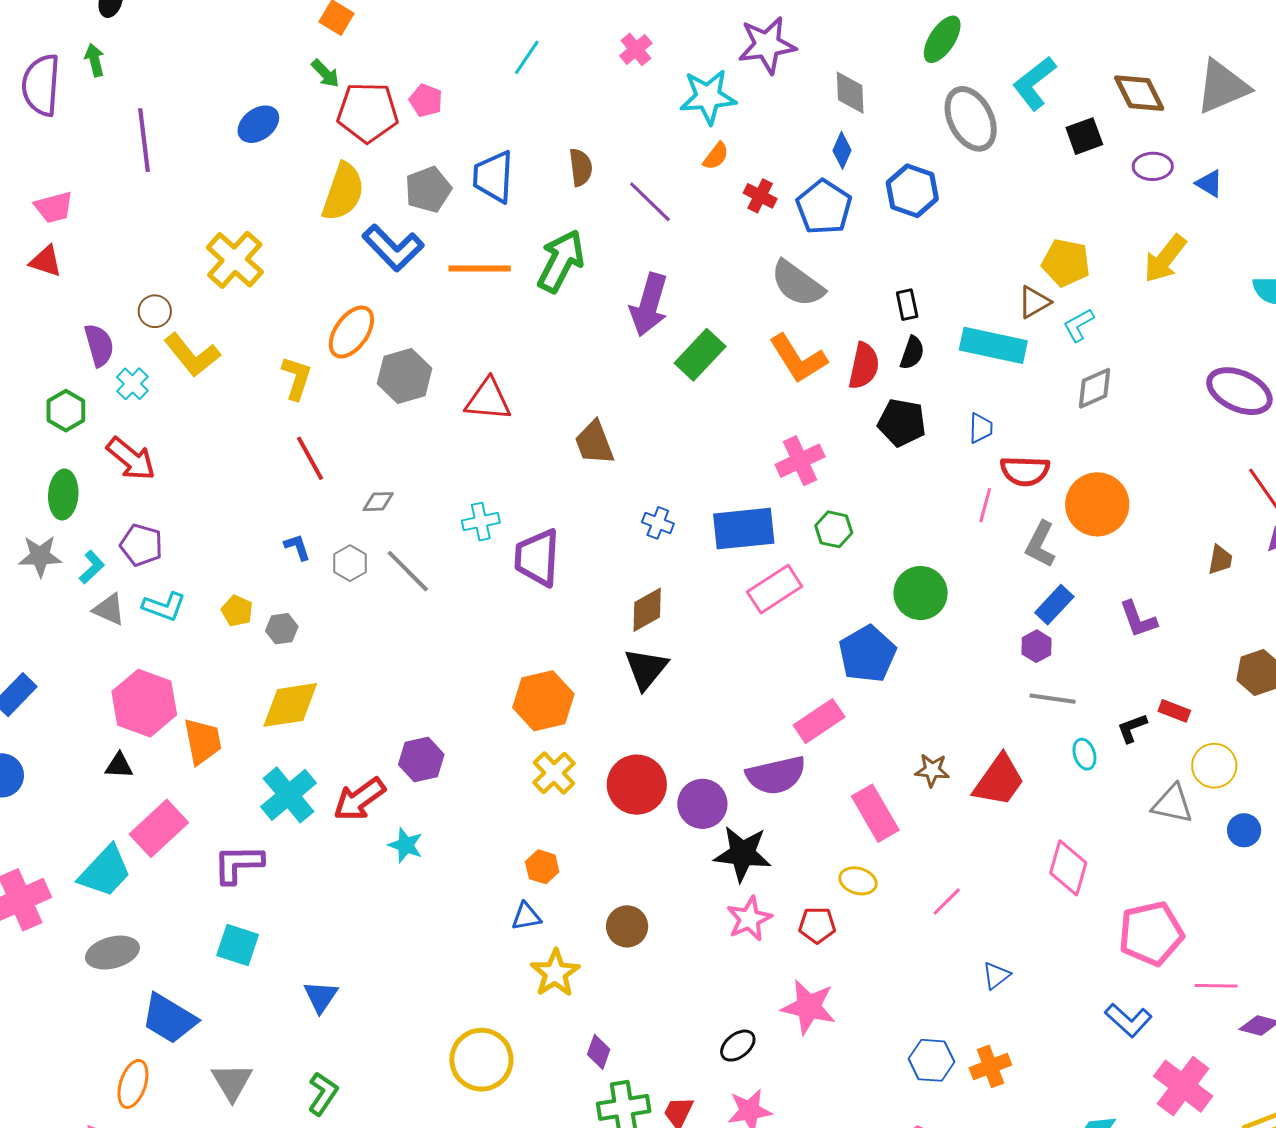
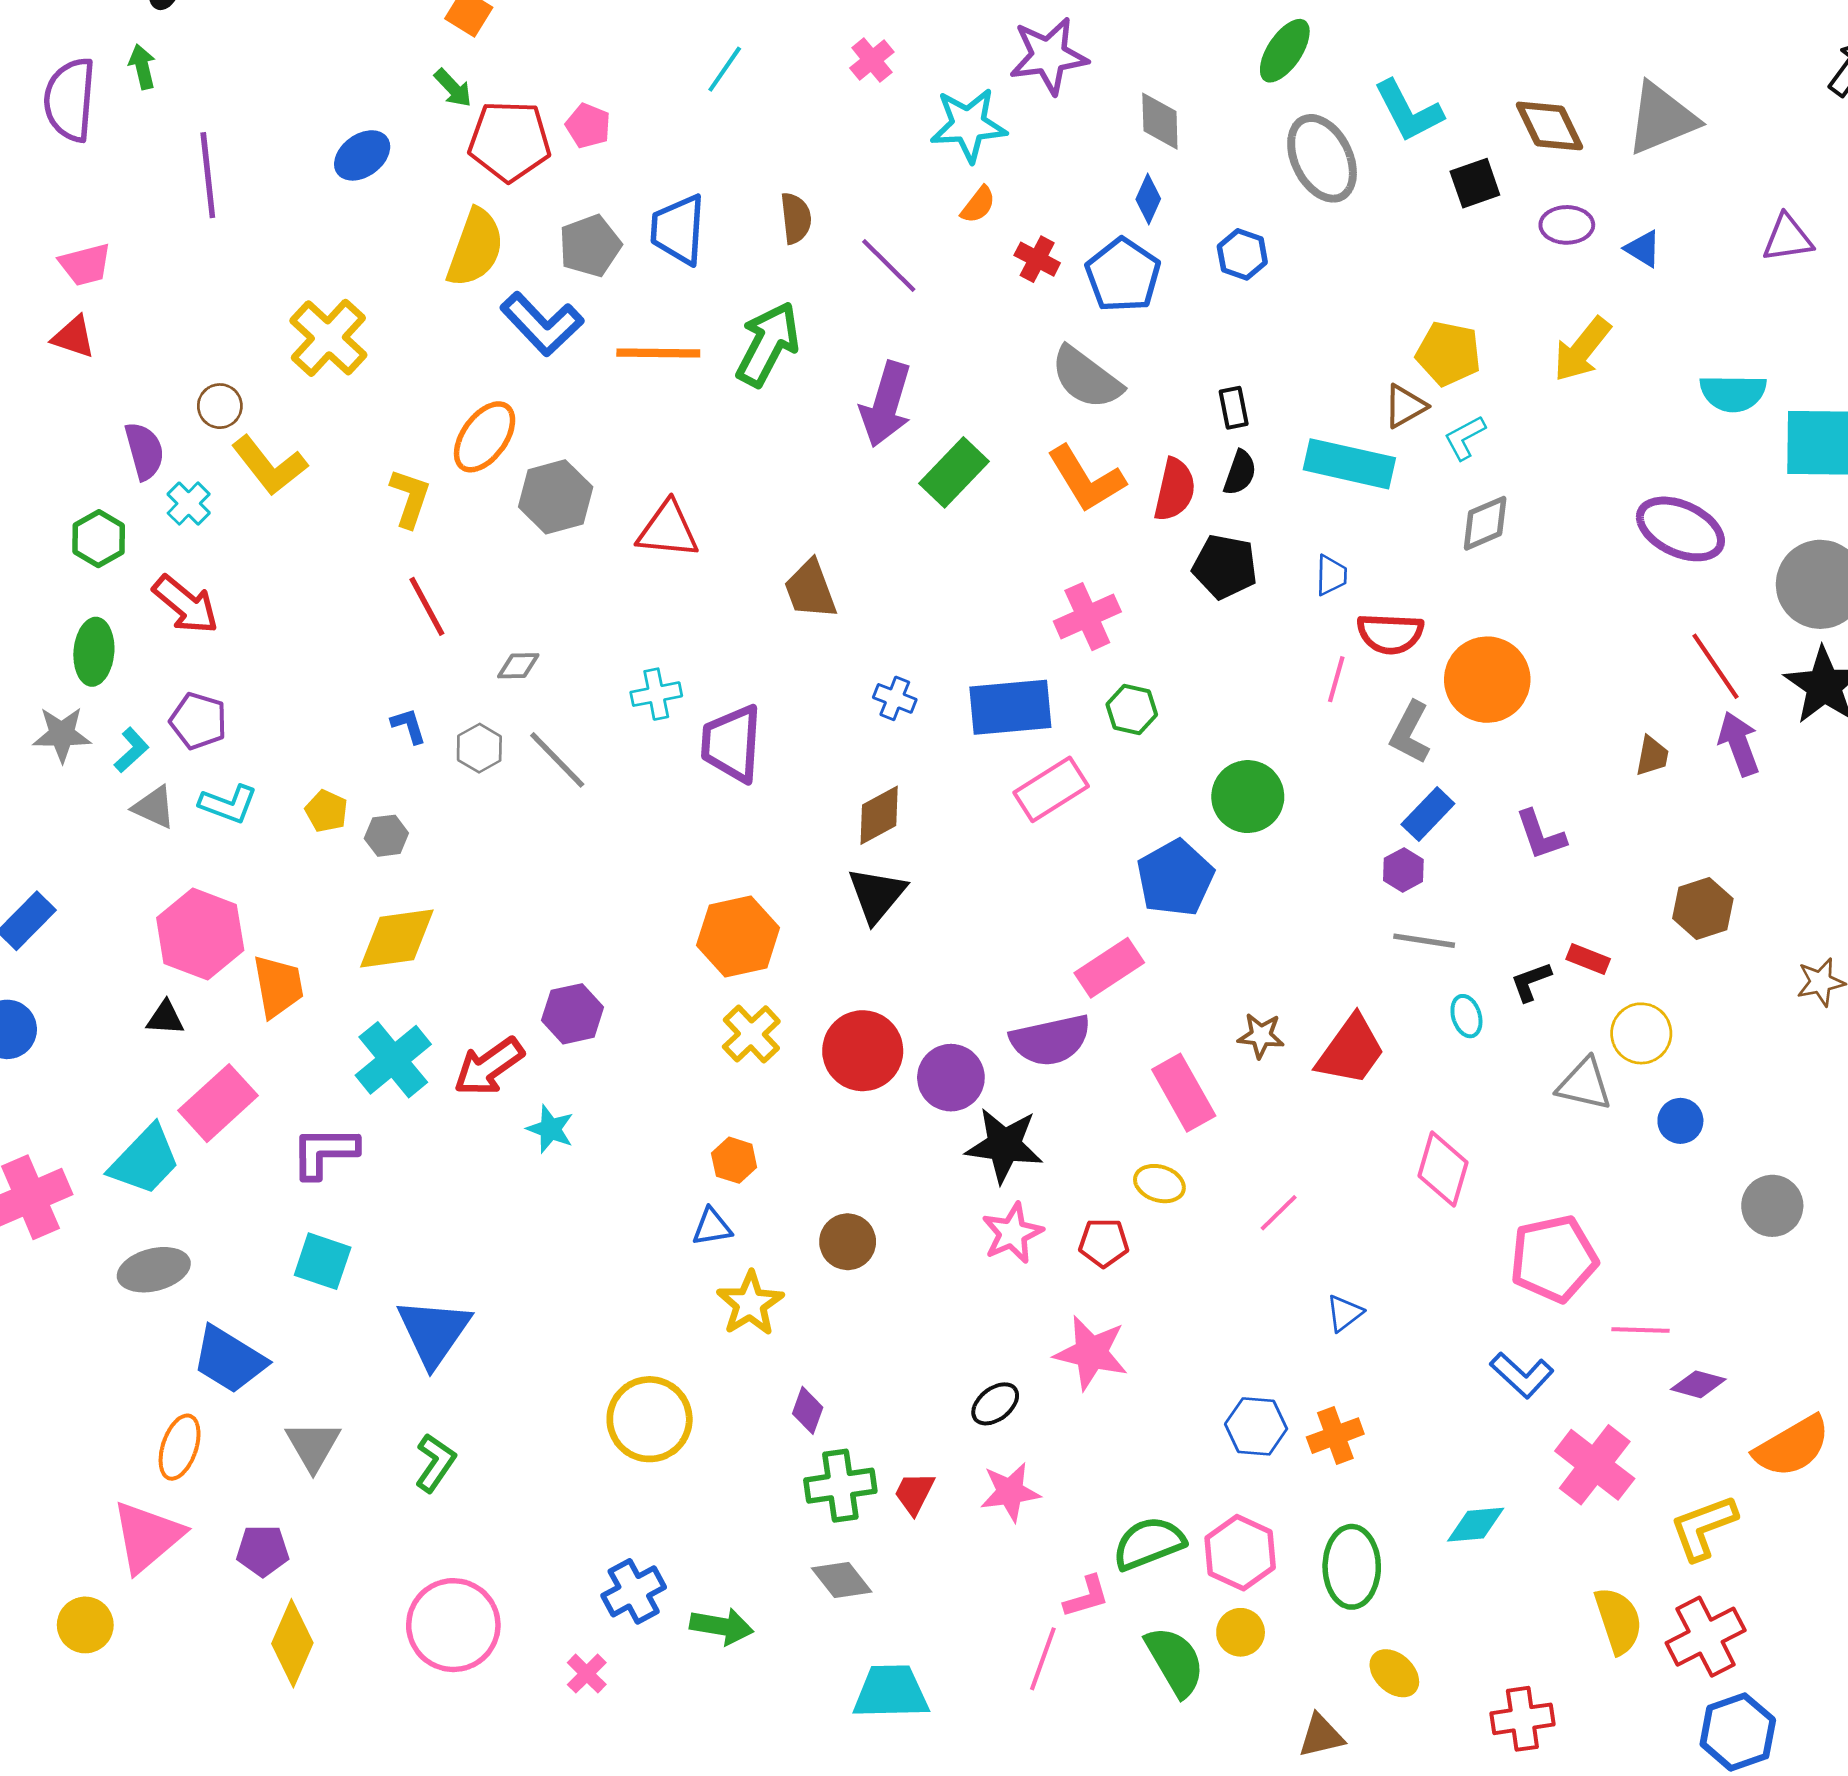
cyan L-shape: (1034, 83) -> (1408, 111), turned -80
blue hexagon: (912, 191) -> (1242, 254), size x0.7
blue triangle: (321, 997) -> (434, 1332), size x1.6

